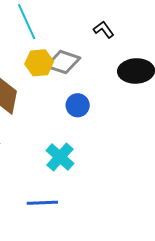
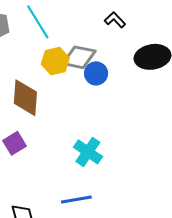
blue circle: (78, 105) -> (96, 73), moved

